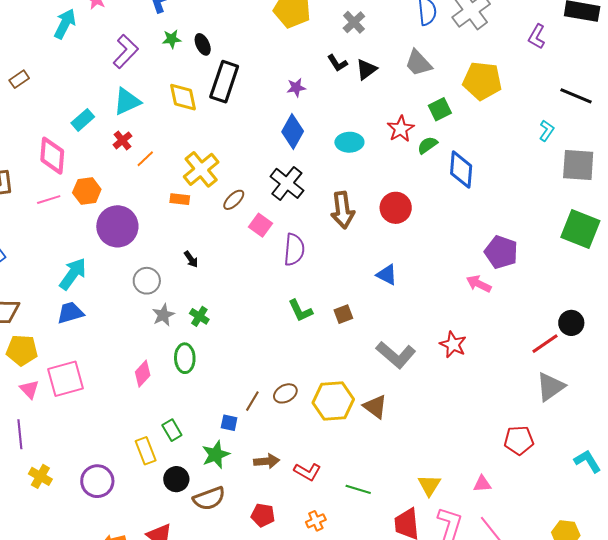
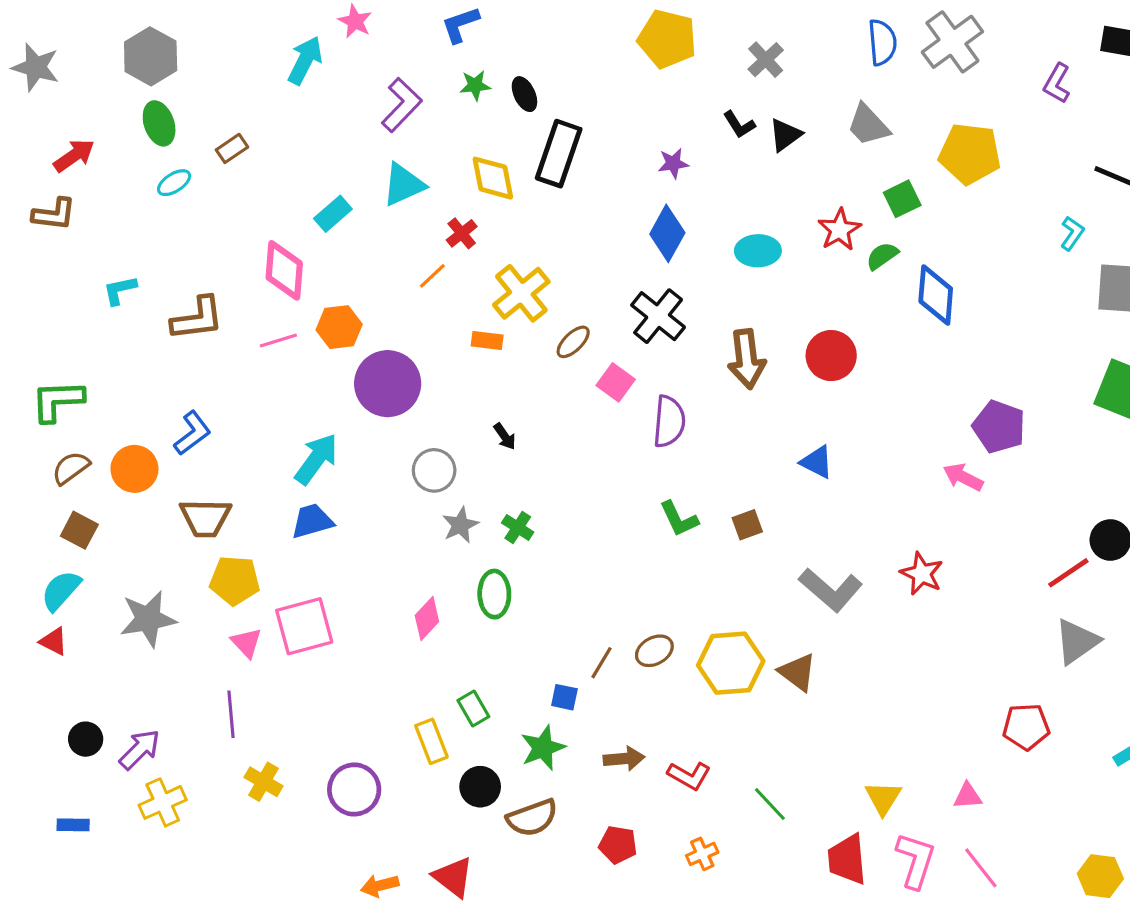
red cross: (122, 140) -> (462, 233), moved
green line: (358, 489) -> (770, 804), turned 30

